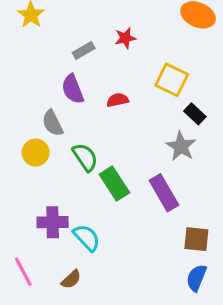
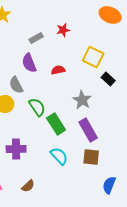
gray star: (181, 146) -> (82, 100), moved
cyan semicircle: (87, 238) -> (59, 156), moved
brown square: (196, 239) -> (91, 157), moved

